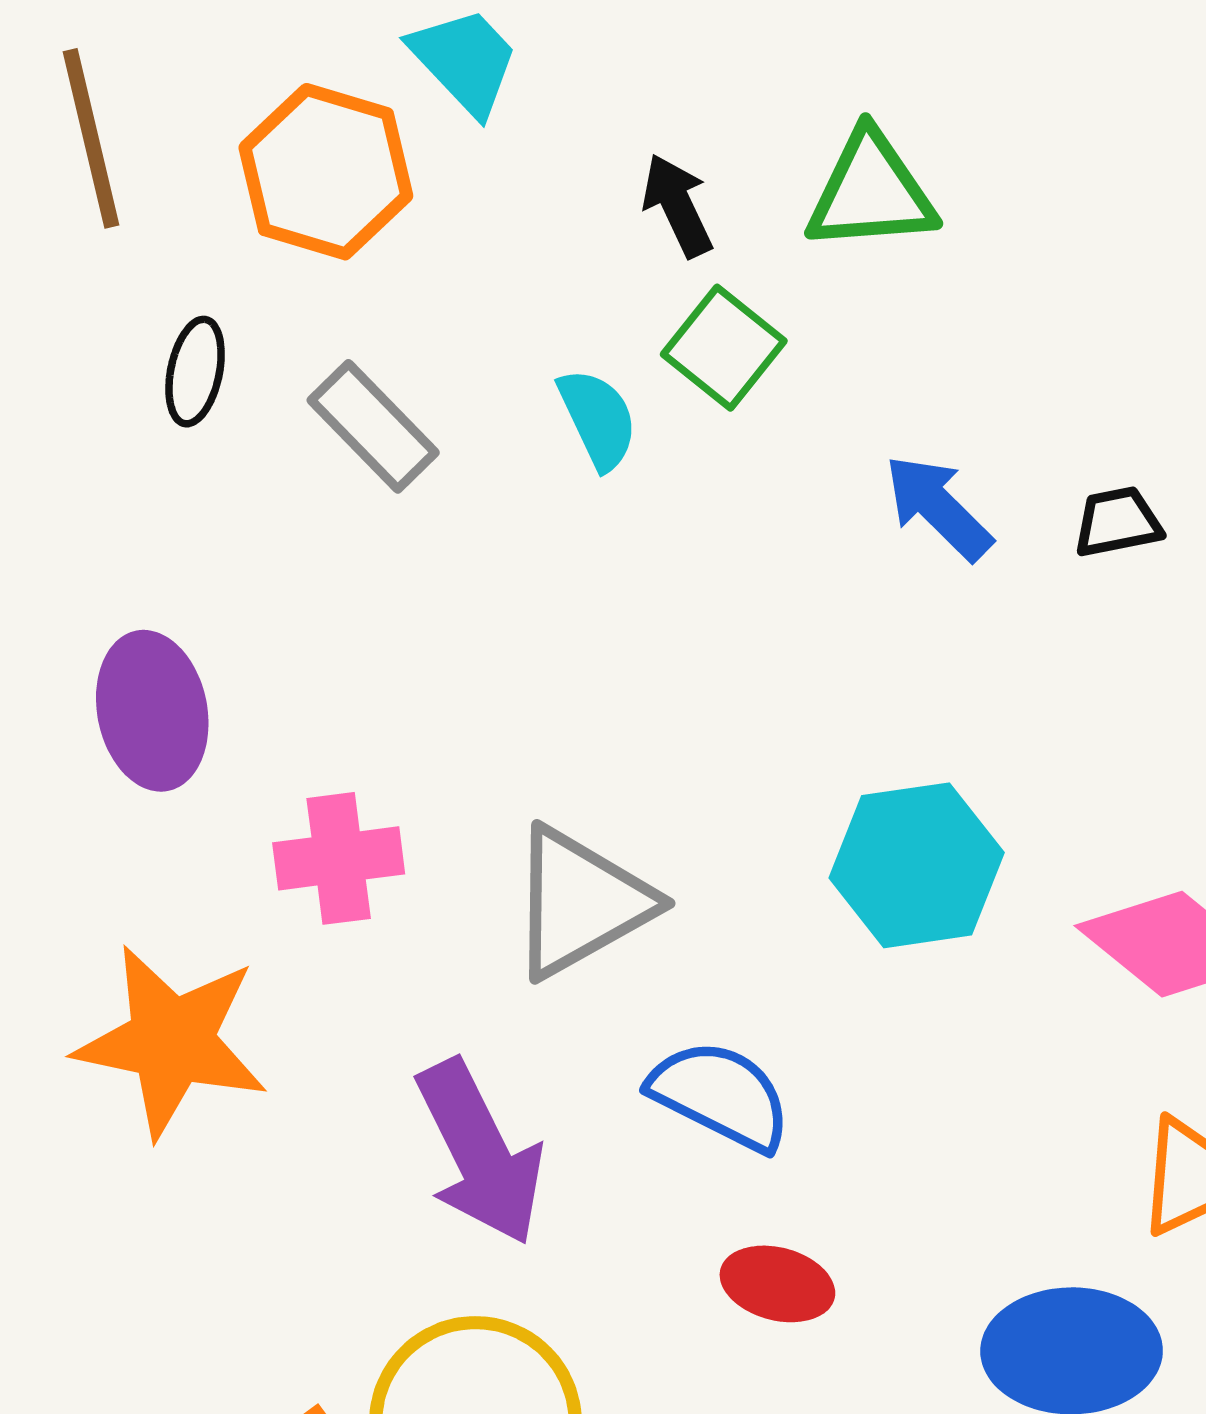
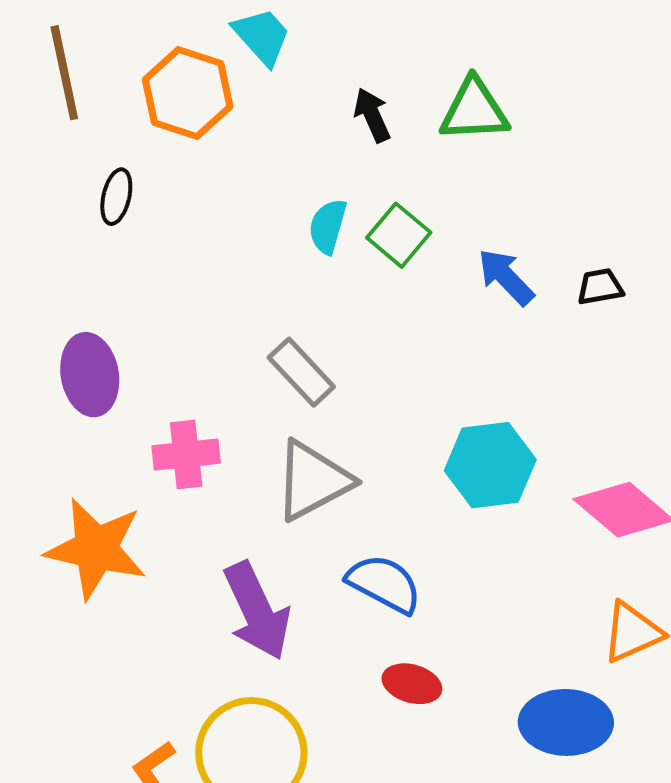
green square: (724, 348) -> (399, 235), moved
cyan semicircle: (598, 419) -> (328, 226), turned -140
gray rectangle: (373, 426) -> (301, 372), moved

